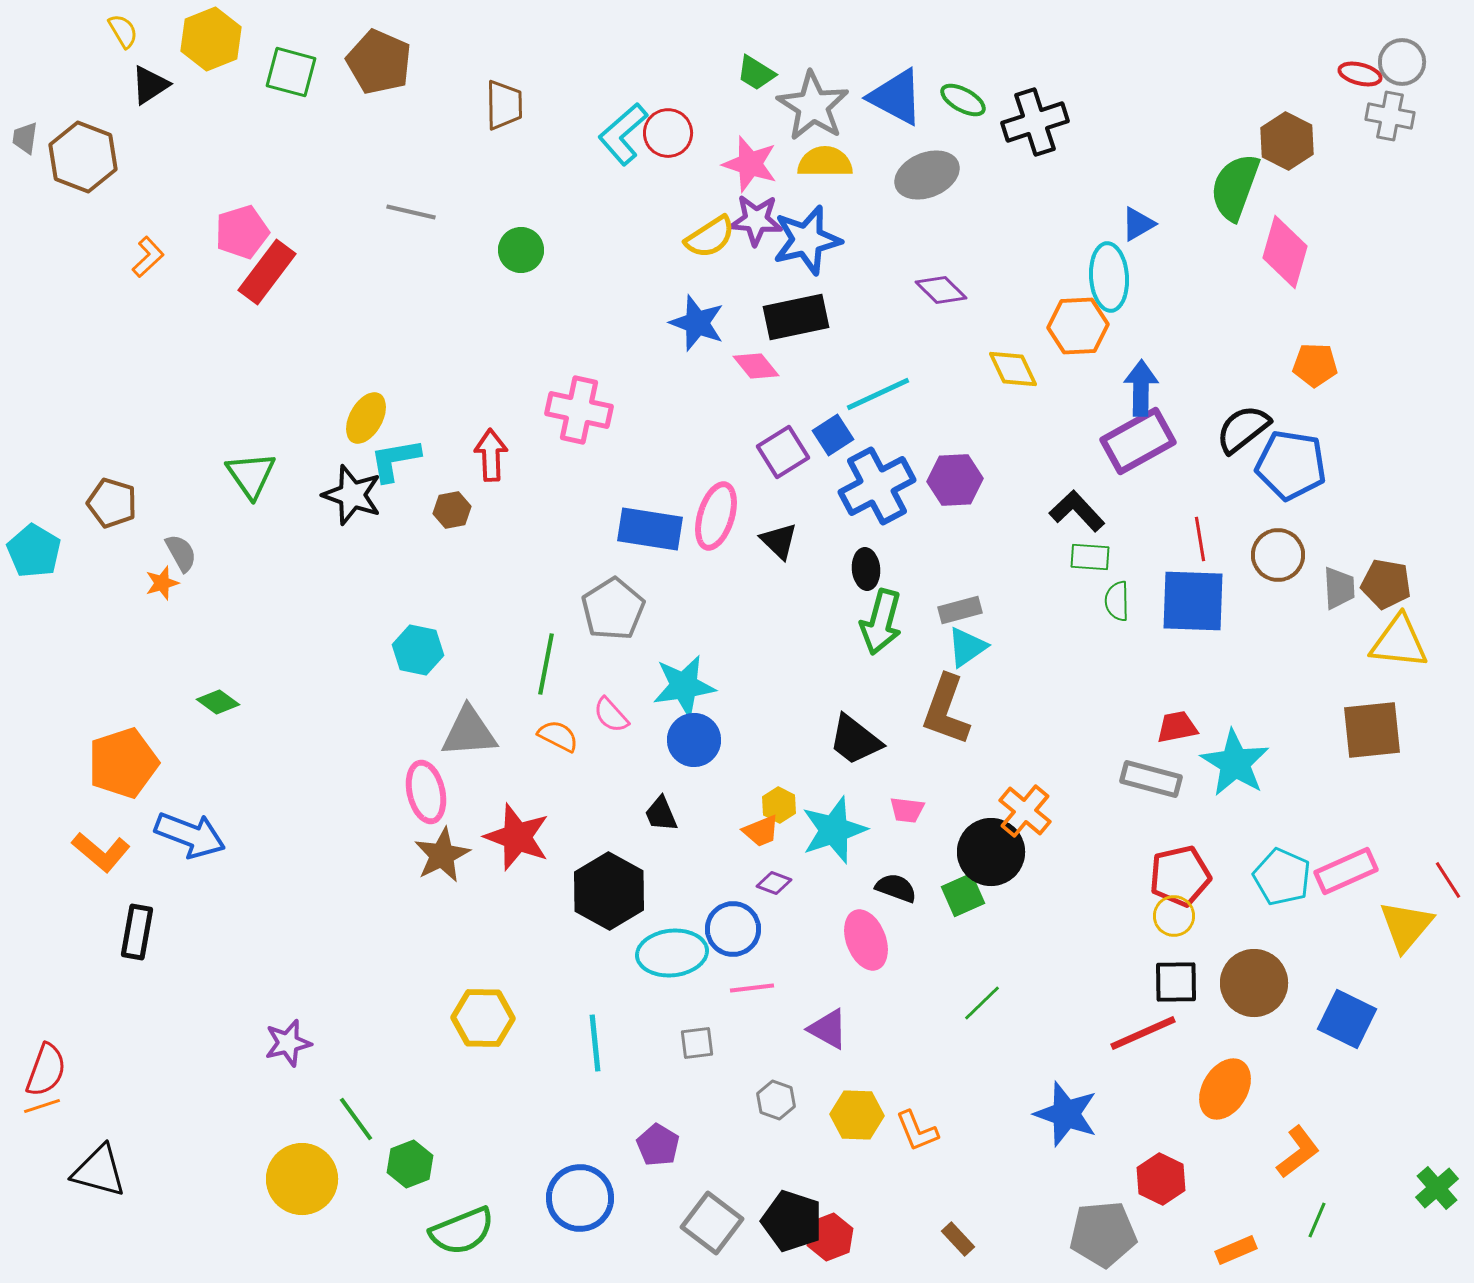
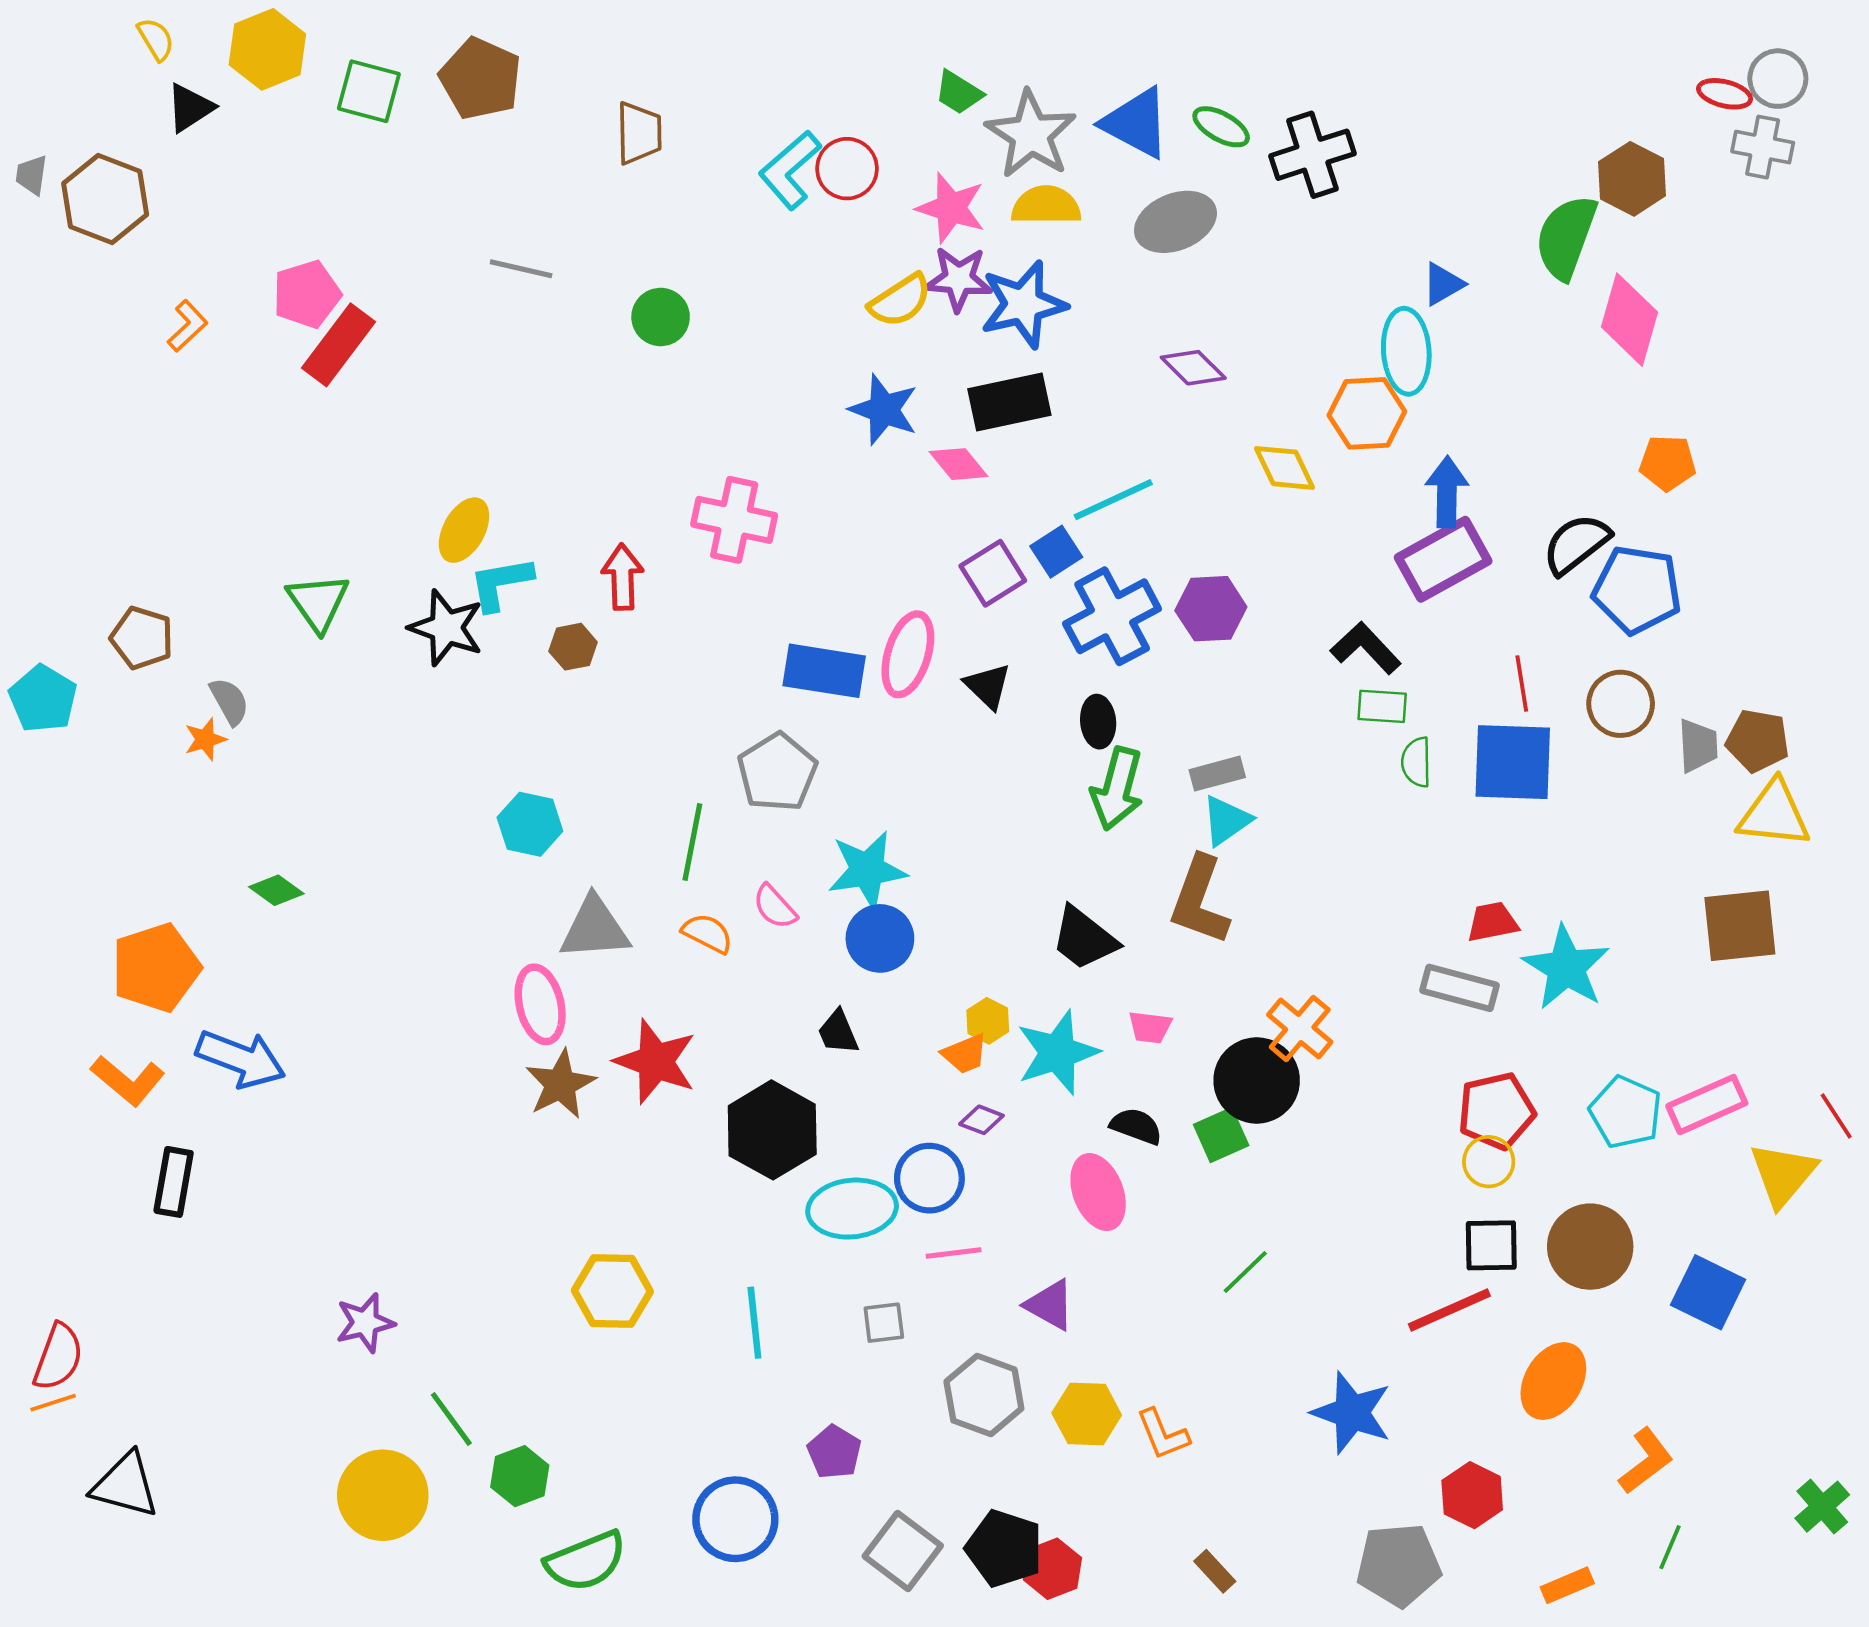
gray hexagon: (776, 1100) -> (984, 1395), size x1.6

